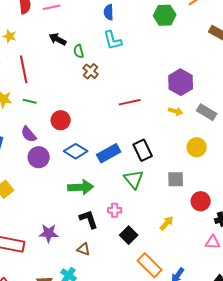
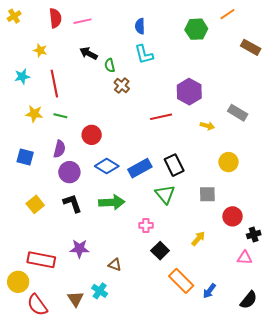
purple hexagon: (181, 82) -> (189, 92), moved
gray rectangle: (207, 112) -> (238, 113), moved
purple semicircle: (29, 134) -> (59, 149), turned -126
black L-shape: (89, 219) -> (72, 203), moved

